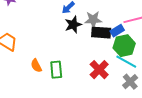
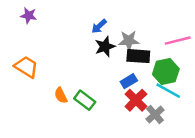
blue rectangle: (117, 31) -> (129, 81), moved
green rectangle: (56, 70) -> (85, 100), turned -48
gray cross: (130, 82) -> (155, 115), moved

